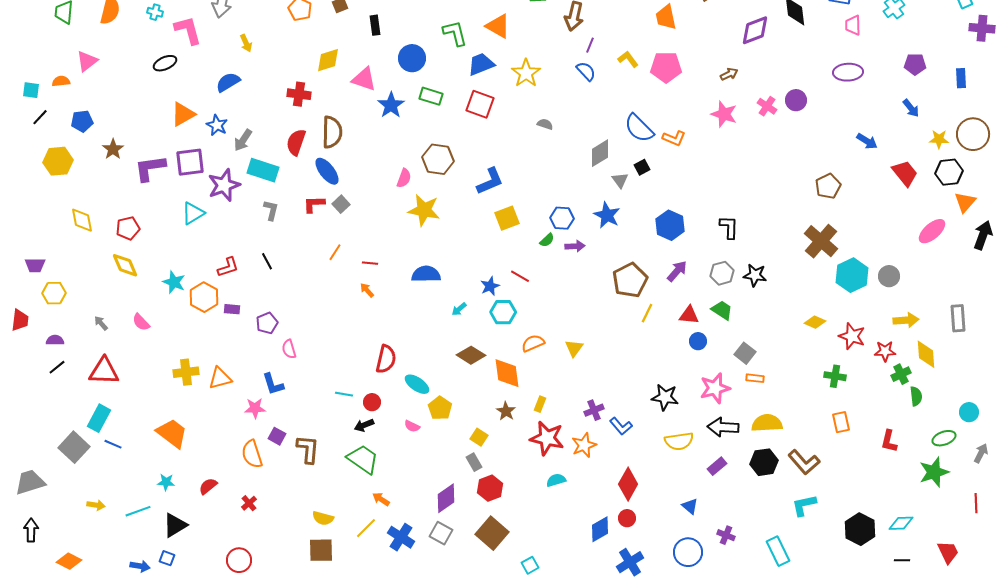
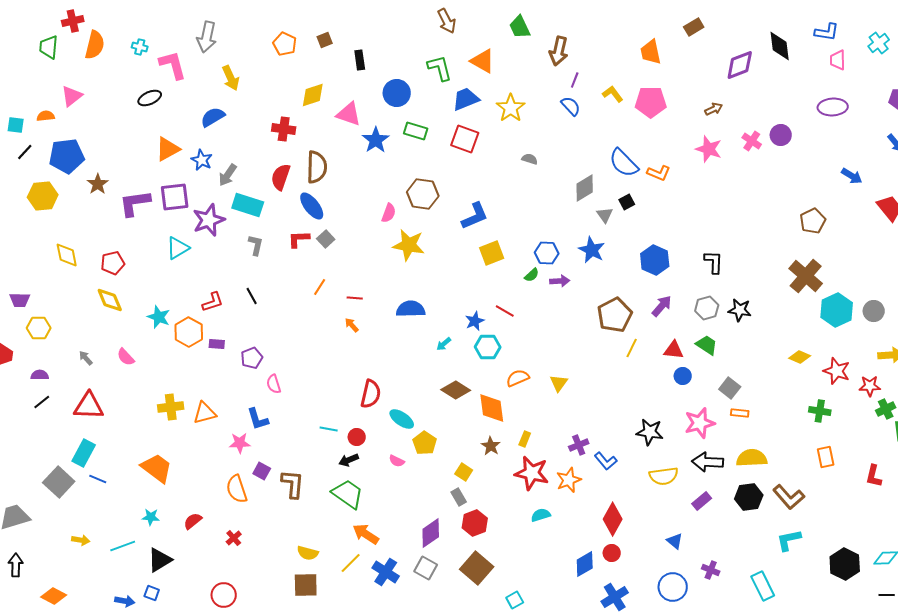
yellow arrow: (246, 43) -> (231, 78), size x1.4
blue pentagon: (82, 121) -> (67, 156), size x1.6
orange arrow: (381, 499) -> (366, 534), size x1.5

